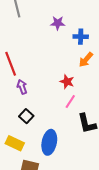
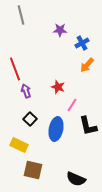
blue cross: (81, 37) -> (82, 43), turned -32
red star: (67, 82) -> (58, 87), moved
blue ellipse: (49, 142) -> (56, 129), moved

